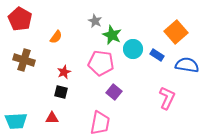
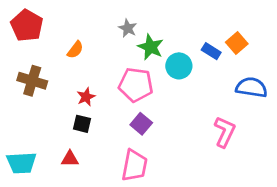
orange square: (176, 32) -> (237, 43), size x0.7
blue rectangle: (157, 55) -> (211, 51), moved
purple square: (114, 92) -> (141, 124), moved

